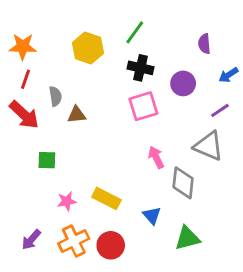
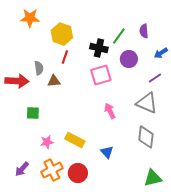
green line: (135, 32) -> (119, 36), moved
orange star: (23, 47) -> (30, 18), moved
red line: (26, 79) -> (65, 57), moved
red arrow: (24, 115) -> (17, 81), turned -40
gray diamond: (183, 183) -> (146, 137), moved
green triangle: (187, 238) -> (153, 178), moved

